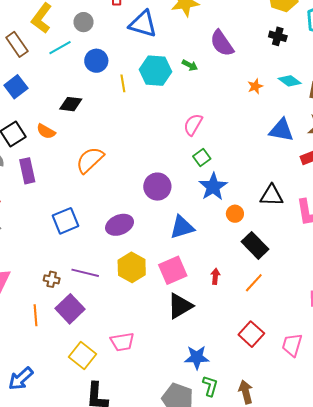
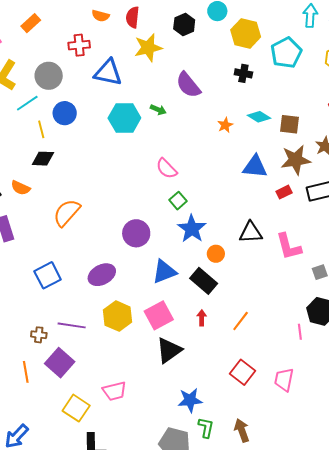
gray circle: (84, 22) -> (49, 76), size x1.4
yellow line: (123, 83) -> (41, 129), moved
pink semicircle: (193, 125) -> (167, 169), turned -70
black rectangle: (255, 245) -> (204, 281), moved

